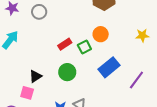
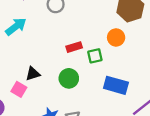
orange circle: (101, 34) -> (116, 37), moved
blue rectangle: (109, 67) -> (116, 85), turned 40

